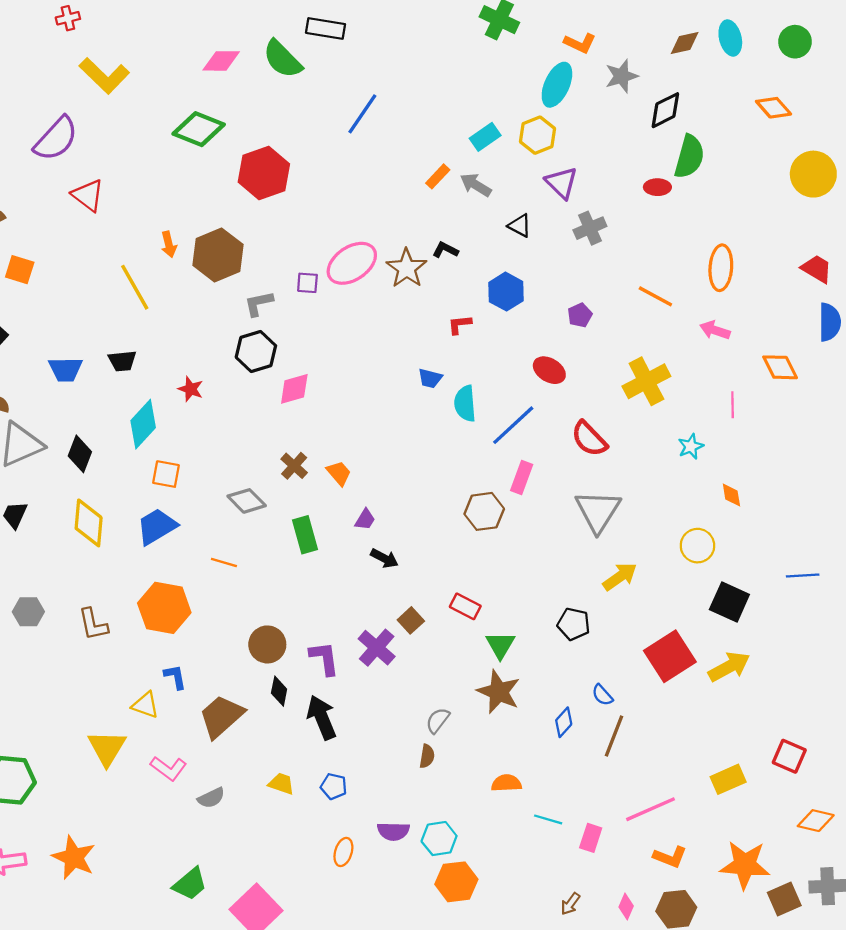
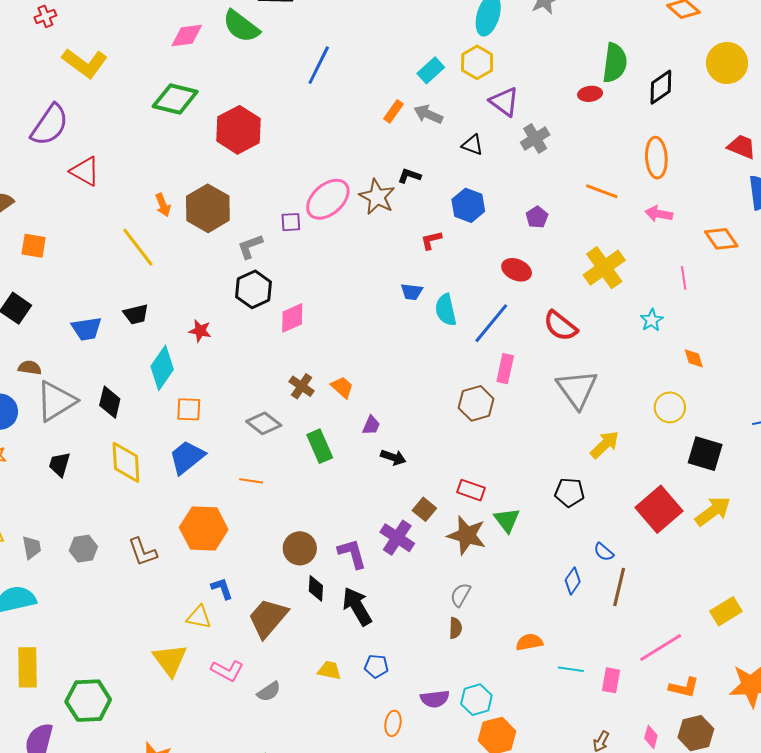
black diamond: (665, 110) -> (661, 87), moved
brown star: (499, 692) -> (467, 535), moved

